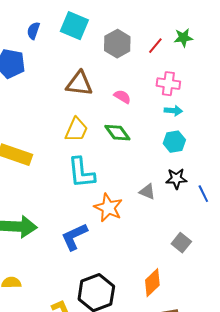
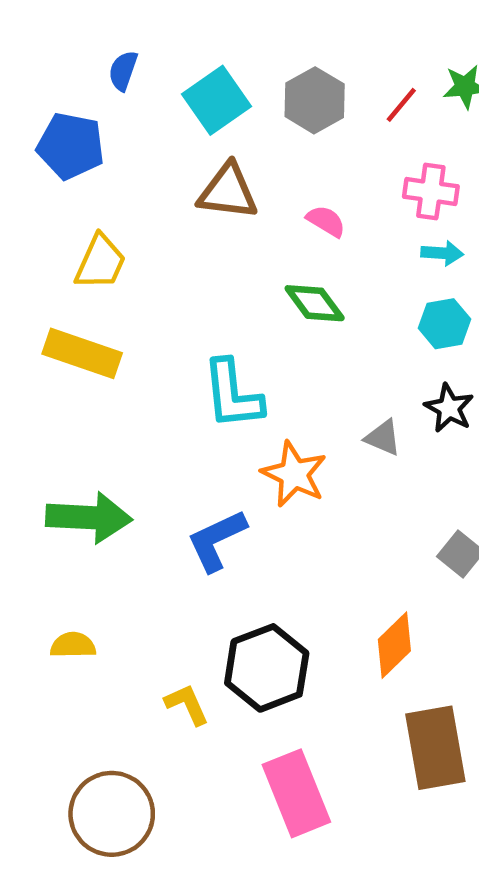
cyan square: (74, 26) -> (217, 100), moved, turned 32
yellow trapezoid: (76, 130) -> (100, 262), moved
black star: (176, 179) -> (449, 408), turned 30

